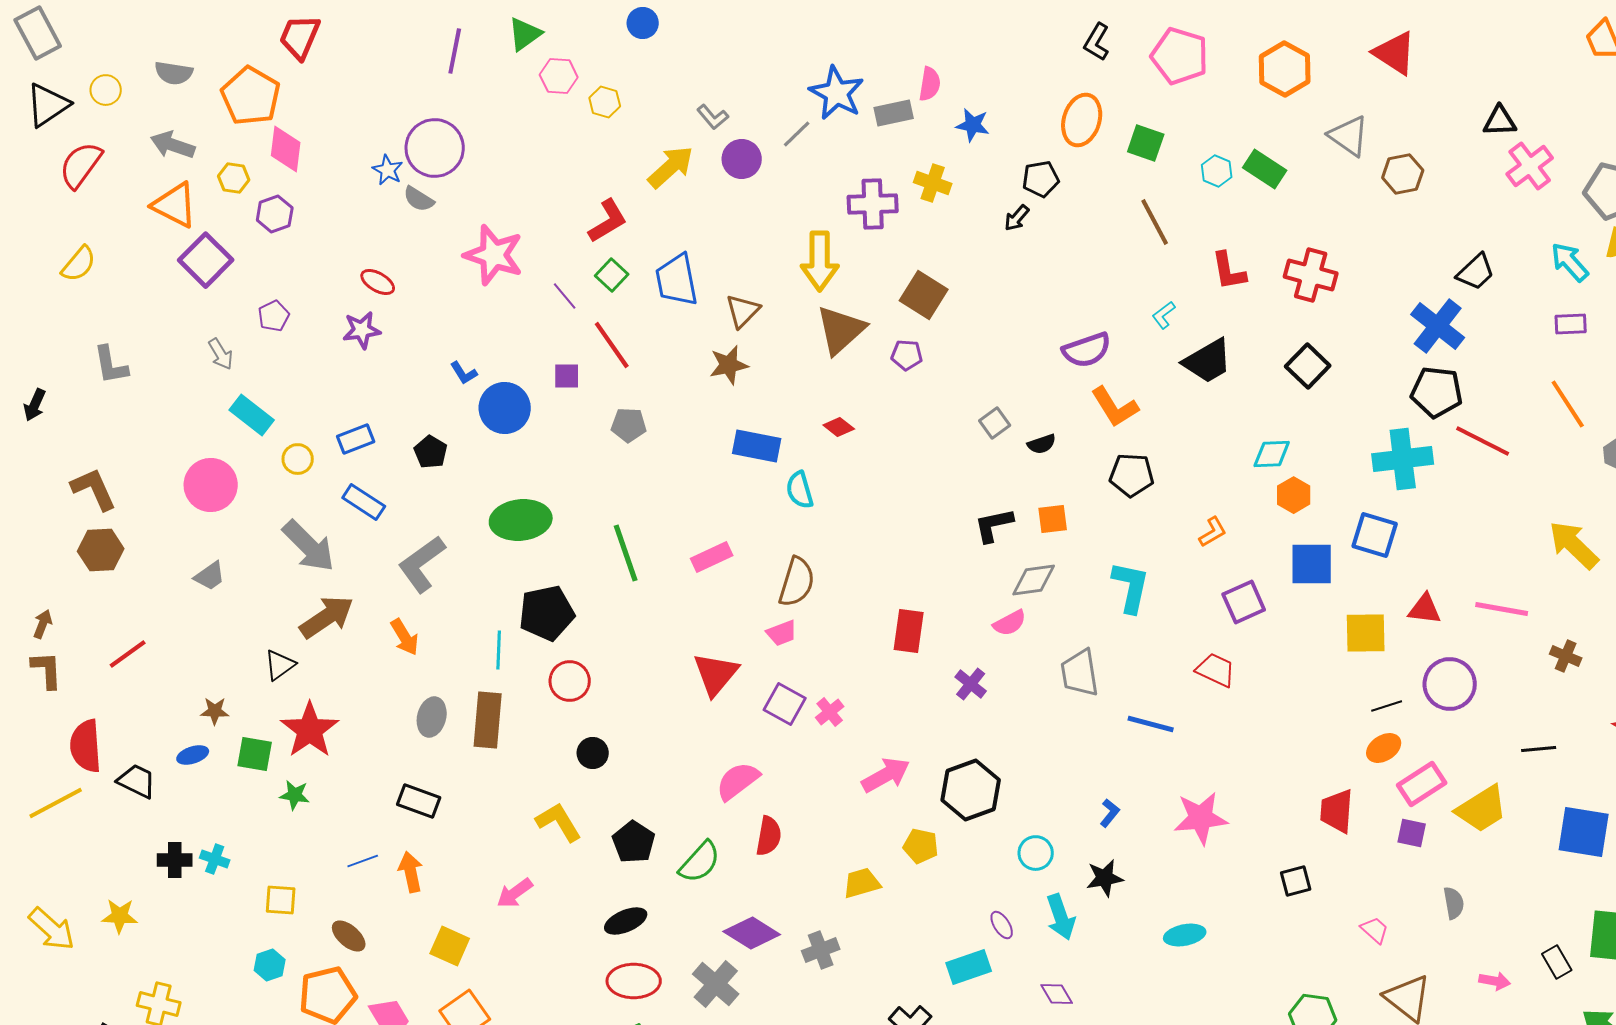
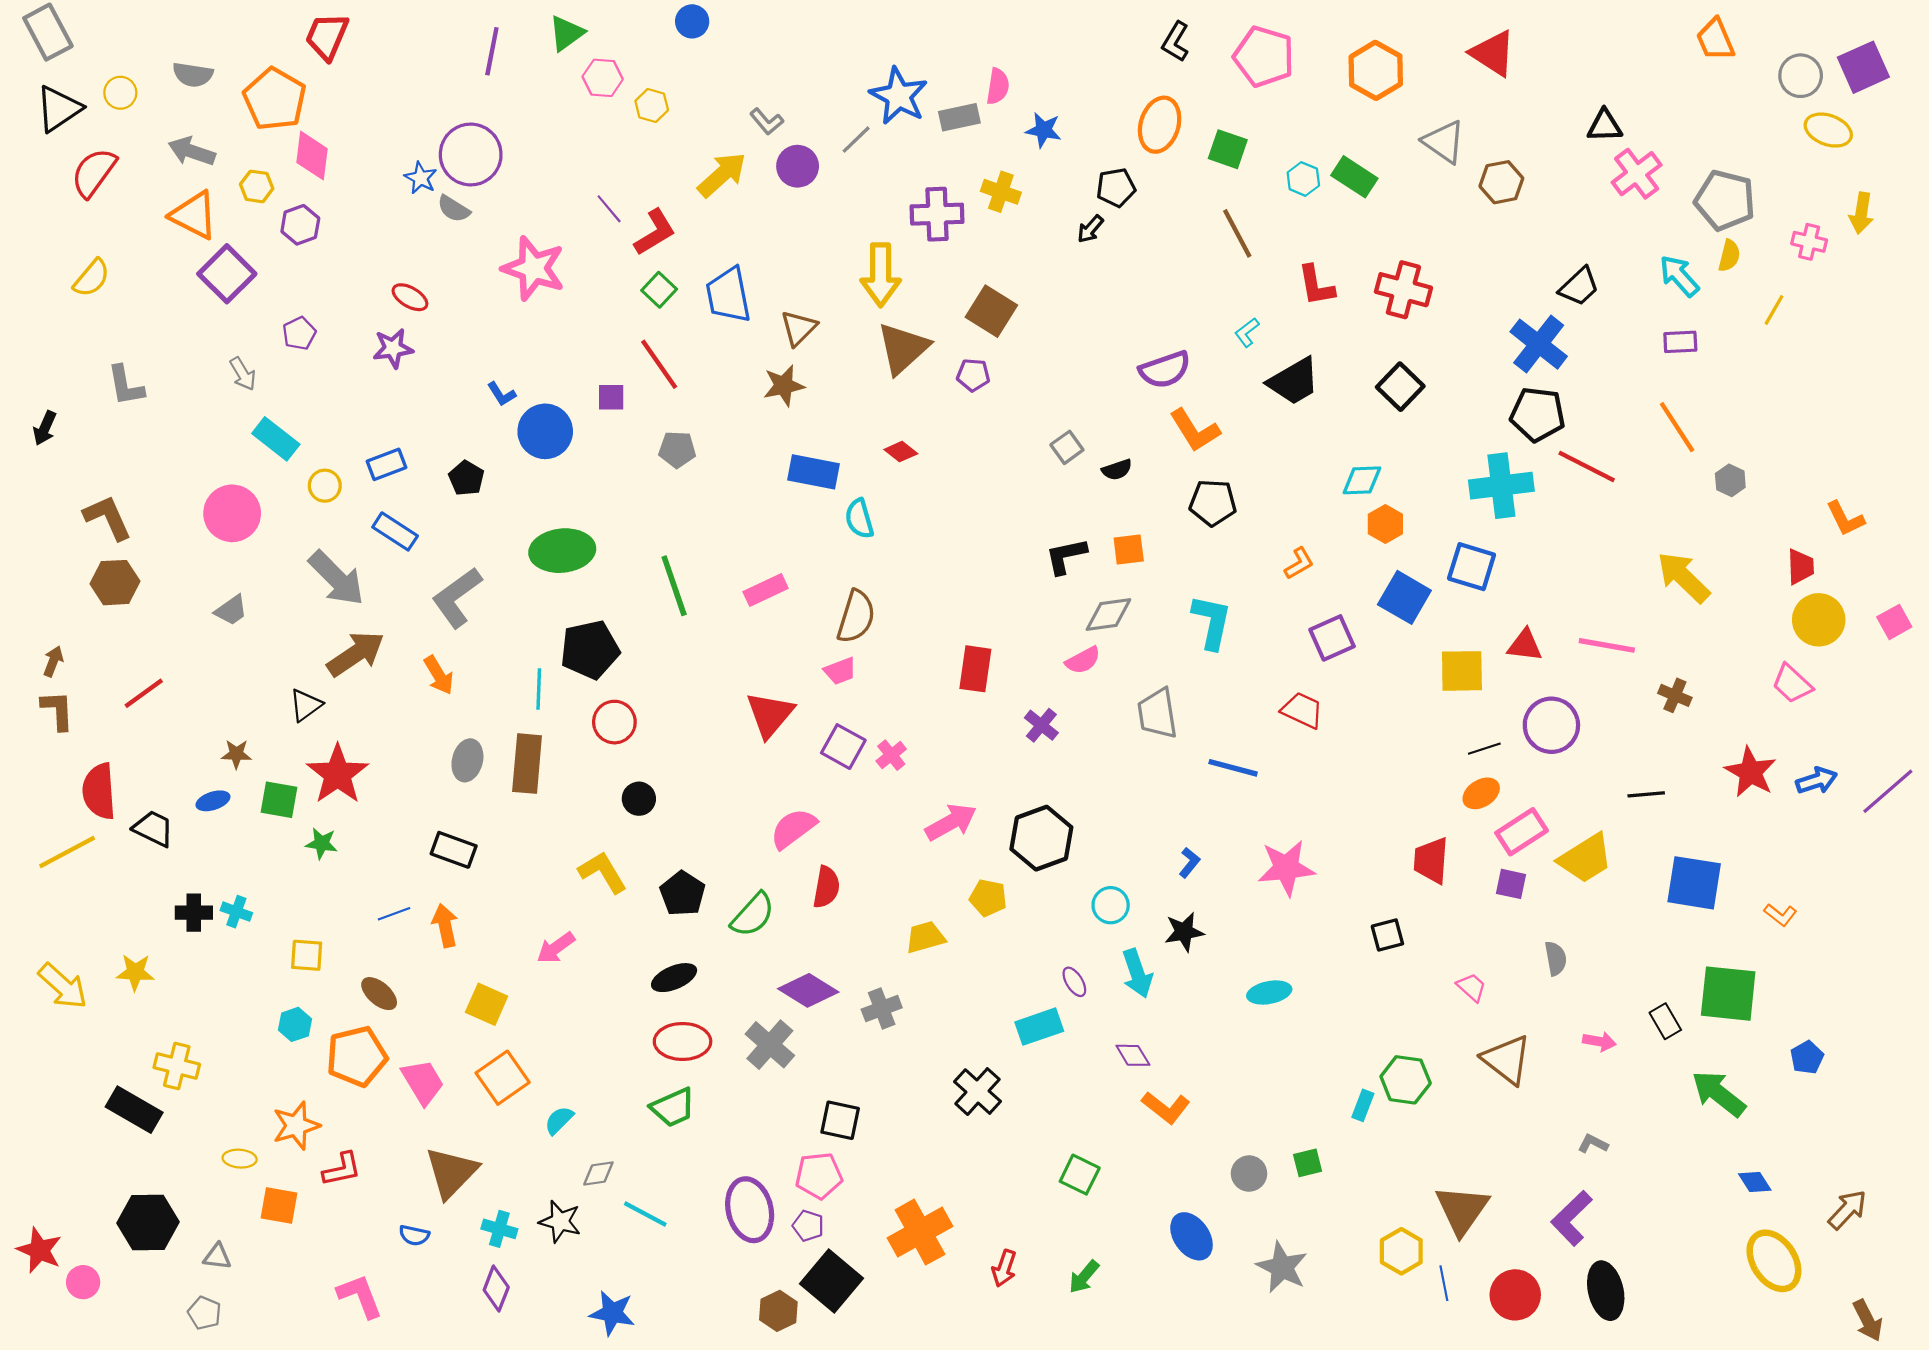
purple line: (565, 296) -> (609, 209), moved
blue square: (1312, 564) -> (1404, 597), turned 30

